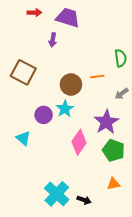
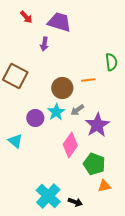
red arrow: (34, 13) -> (26, 17), turned 48
gray arrow: (122, 94) -> (77, 110), moved
green pentagon: (113, 150) -> (94, 164), moved

